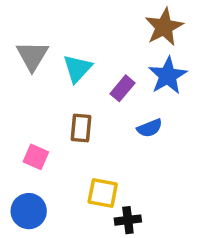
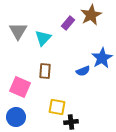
blue star: (168, 76) -> (102, 58), moved
purple rectangle: (123, 88) -> (68, 23), moved
pink square: (36, 157) -> (20, 87), size x1.5

